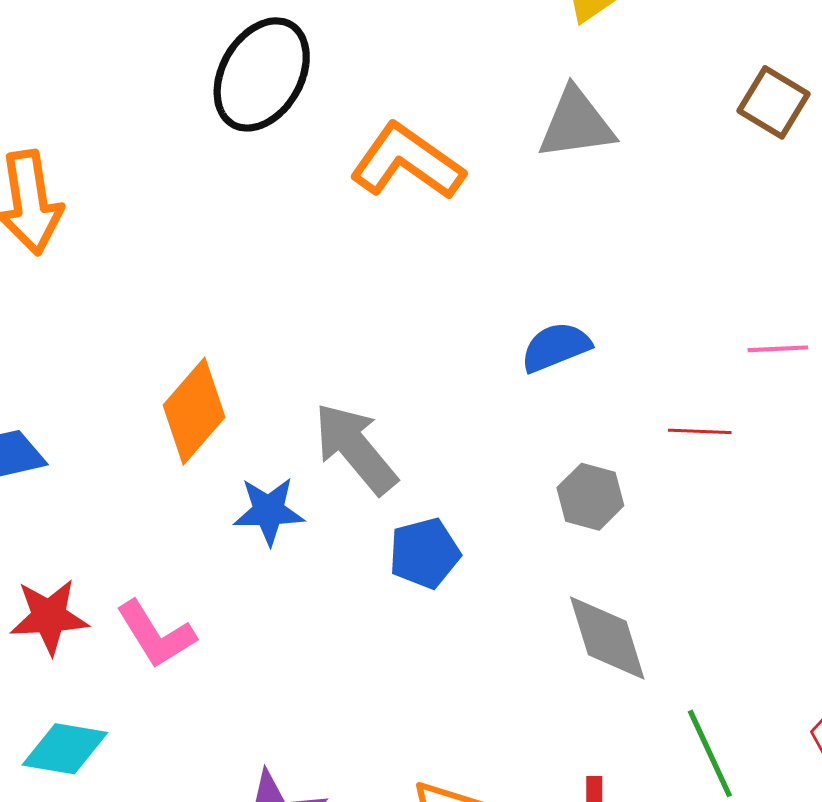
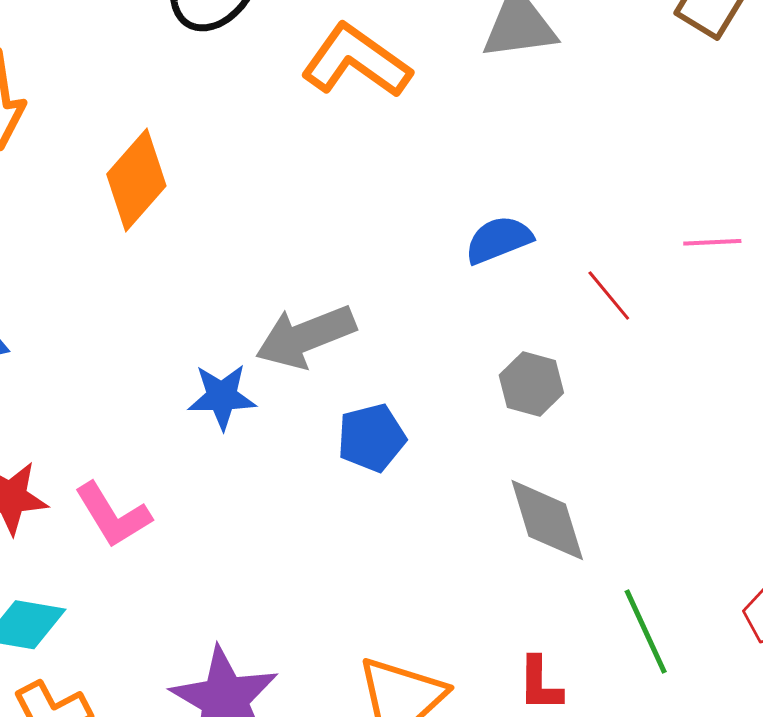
orange diamond: (194, 411) -> (136, 180), moved
red line: (700, 431) -> (609, 296), moved, turned 48
gray arrow: (355, 448) -> (306, 337), turned -72

